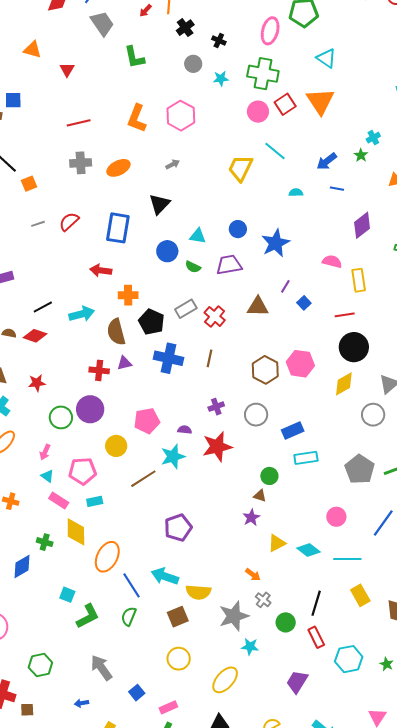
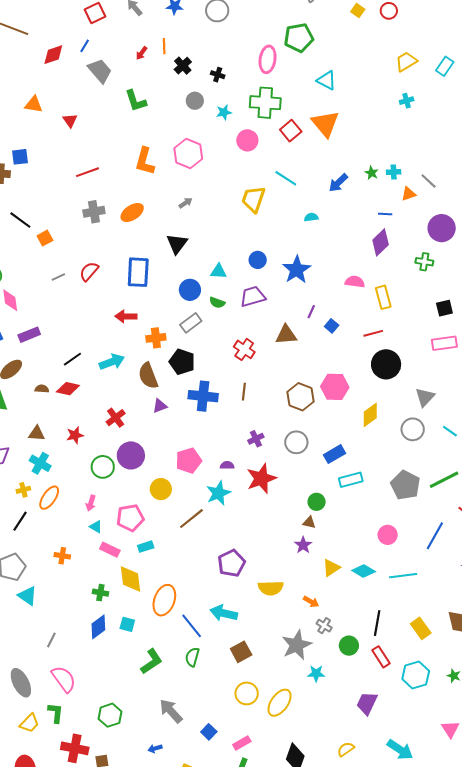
pink circle: (258, 112) -> (247, 140), moved
cyan cross: (373, 138) -> (394, 172), moved, turned 32
blue line: (337, 189) -> (385, 214), moved
gray rectangle: (186, 309) -> (191, 323), moved
red cross: (99, 370) -> (116, 418), moved, turned -36
yellow diamond: (344, 384) -> (370, 415), moved
blue diamond: (22, 567) -> (98, 627), moved
yellow semicircle: (198, 592) -> (271, 588), moved
cyan square: (67, 595) -> (127, 624), moved
yellow rectangle: (360, 595) -> (421, 628), moved
yellow ellipse: (225, 680) -> (280, 703), moved

